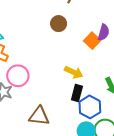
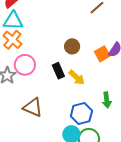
brown circle: (59, 24) -> (72, 46), moved
black rectangle: (77, 93) -> (58, 71), moved, turned -56

